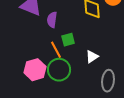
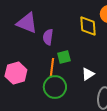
orange line: (56, 50) -> (52, 67), turned 36
pink hexagon: (35, 70) -> (16, 73), moved

